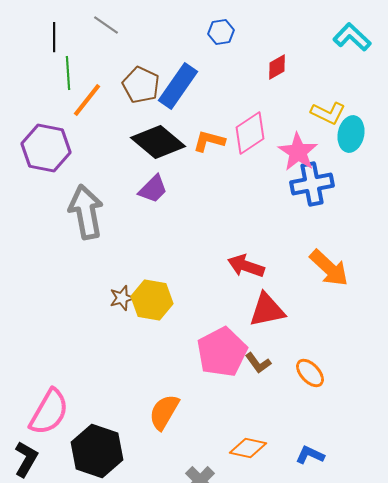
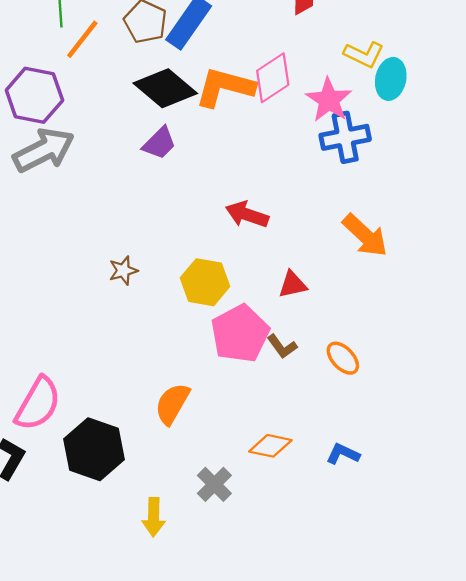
orange L-shape: (209, 141) -> (225, 87), size x1.6
gray arrow: (86, 212) -> (44, 150), moved, turned 74
red arrow: (246, 266) -> (247, 214), moved
yellow hexagon: (152, 300) -> (205, 282), moved
red triangle: (267, 310) -> (293, 285), size x0.7

